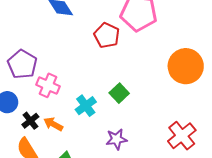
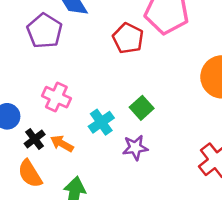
purple pentagon: (22, 64) -> (44, 31), moved
purple star: (116, 139) -> (135, 148), moved

